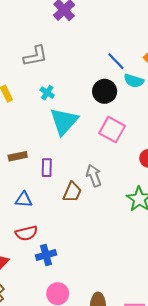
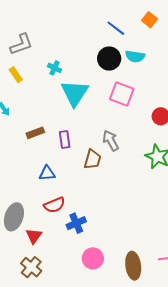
gray L-shape: (35, 56) -> (21, 44), moved
cyan semicircle: (134, 81) -> (135, 56), moved

